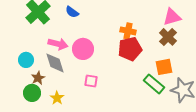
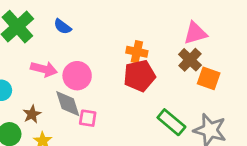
gray diamond: (55, 63) -> (68, 104), moved
orange square: (164, 67) -> (209, 78), moved, turned 30
brown star: (38, 78) -> (32, 114), moved

